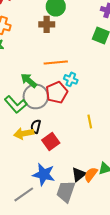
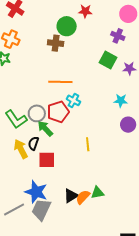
green arrow: (29, 80) -> (45, 128), moved
gray circle: (36, 96) -> (37, 113), size x0.7
yellow arrow: (24, 133) -> (21, 149), turned 66
red square: (51, 141) -> (47, 160), turned 30
gray trapezoid: (66, 191) -> (41, 210), moved

